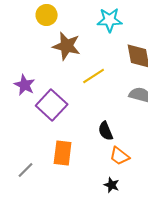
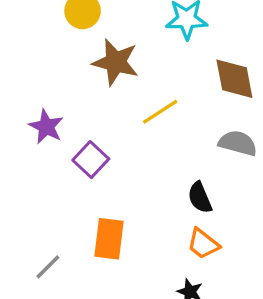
purple square: (52, 105) -> (91, 160), size x0.7
black semicircle: (106, 131) -> (200, 198), moved

